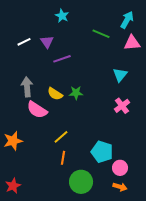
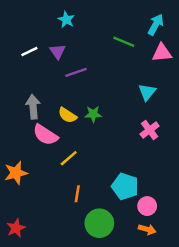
cyan star: (62, 16) -> (66, 20), moved
yellow line: (61, 137) -> (69, 158), moved

